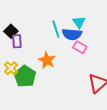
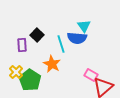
cyan line: (56, 29) -> (61, 44), moved
black square: (11, 31) -> (37, 35), moved
pink rectangle: (80, 47) -> (91, 75), moved

